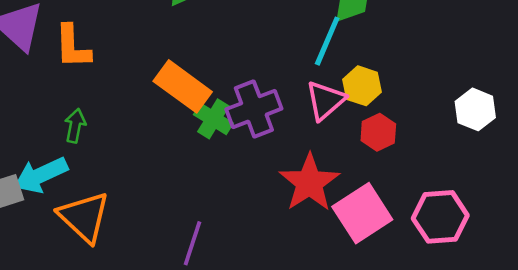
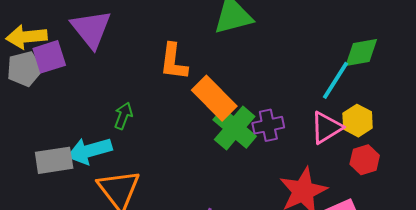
orange L-shape: (73, 47) -> (174, 62), moved
purple cross: (254, 109) -> (268, 125), size x0.7
green cross: (213, 119) -> (235, 128), size x1.4

